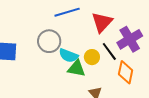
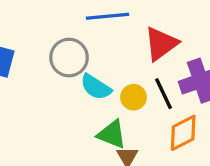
green triangle: (76, 68) -> (112, 134), moved
orange diamond: (126, 72) -> (183, 133), turned 40

